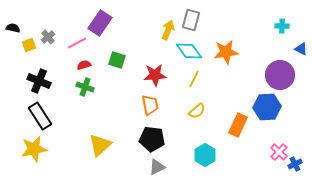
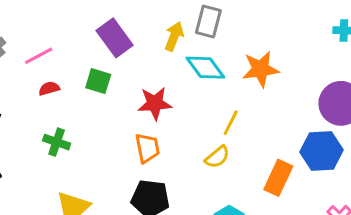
purple rectangle: (100, 23) -> (115, 38), moved, turned -70
yellow line: (194, 79) -> (231, 123), moved
green cross: (85, 87) -> (57, 142), moved

